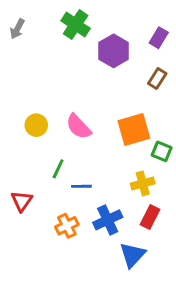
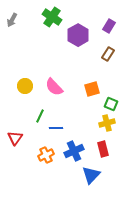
orange square: (134, 130) -> (92, 89), size x0.7
yellow cross: (143, 183) -> (107, 123), moved
red rectangle: (150, 217) -> (103, 149), turned -42

